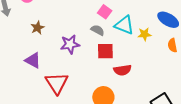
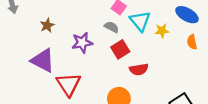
cyan triangle: (124, 25) -> (140, 21), turned 30
red square: (105, 51) -> (120, 49), turned -30
purple triangle: (33, 60) -> (43, 60), size x1.4

